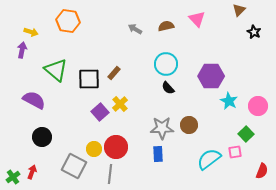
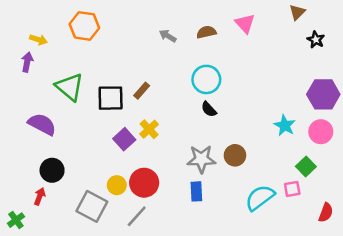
purple hexagon: (211, 76) -> (323, 94), moved
red arrow: (32, 172) -> (40, 196), moved
gray line: (110, 174) -> (137, 216), turned 36

